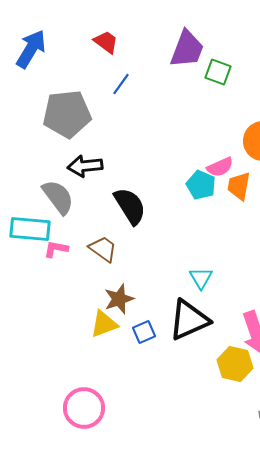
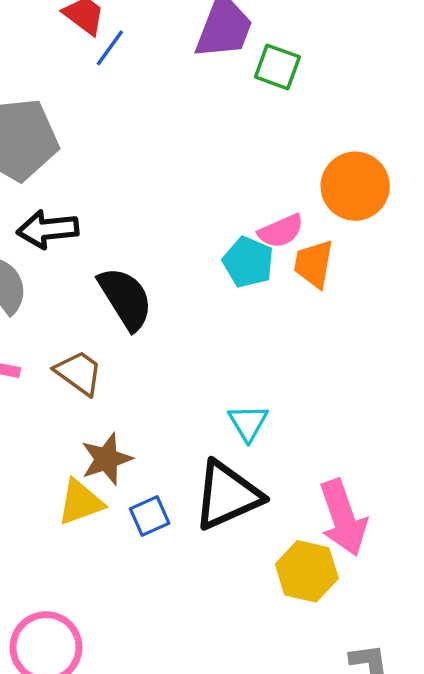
blue line: (121, 84) -> (110, 48), moved

